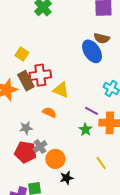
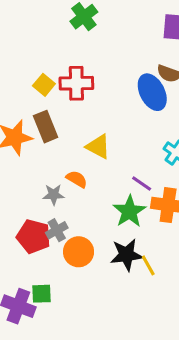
red cross: (40, 75) -> (76, 83), moved
gray star: (26, 128) -> (54, 195), moved
green star: (85, 130) -> (129, 211), size x1.5
black star: (67, 178) -> (126, 255), moved, size x1.5

